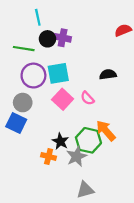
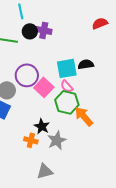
cyan square: (58, 73) -> (67, 68), moved
purple circle: (33, 76) -> (27, 75), moved
green hexagon: (88, 140) -> (67, 102), moved
gray triangle: (85, 190) -> (45, 171), moved

